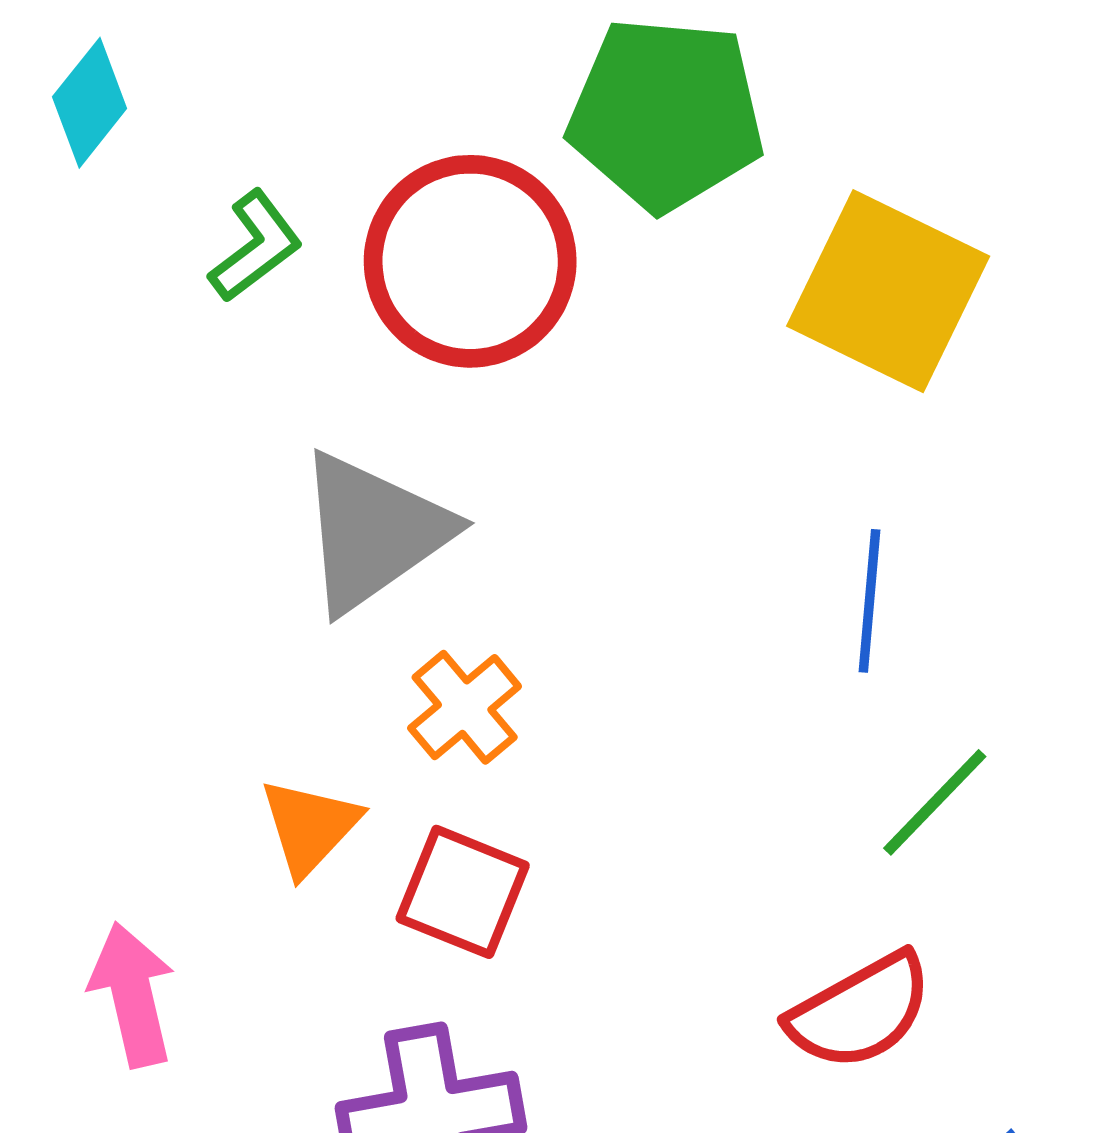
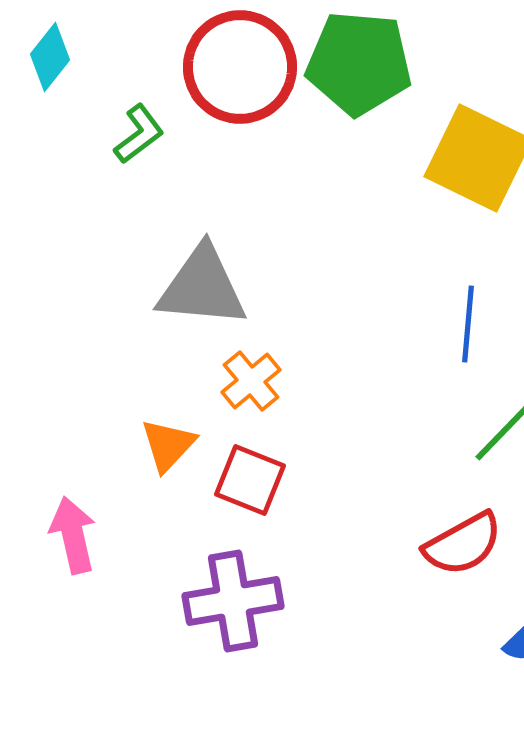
red circle: (470, 261) -> (240, 67), moved
gray triangle: (373, 532) -> (202, 287), turned 40

